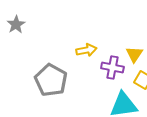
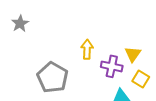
yellow arrow: (86, 50) -> (87, 49), turned -78

